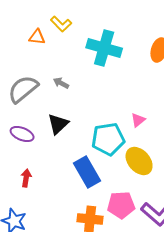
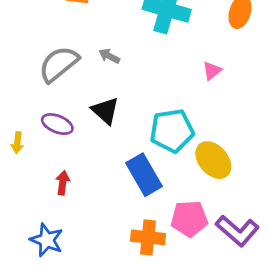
pink triangle: (138, 120) -> (212, 71), moved
black triangle: (58, 124) -> (105, 111), turned -35

